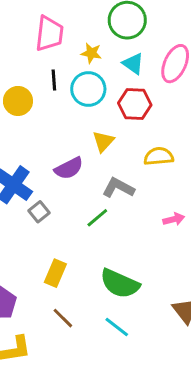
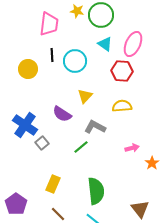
yellow star: (91, 53) -> (77, 11), moved
red hexagon: (135, 104) -> (122, 71), moved
purple semicircle: (69, 168) -> (62, 114), turned 60
green semicircle: (120, 284) -> (96, 191), turned -120

